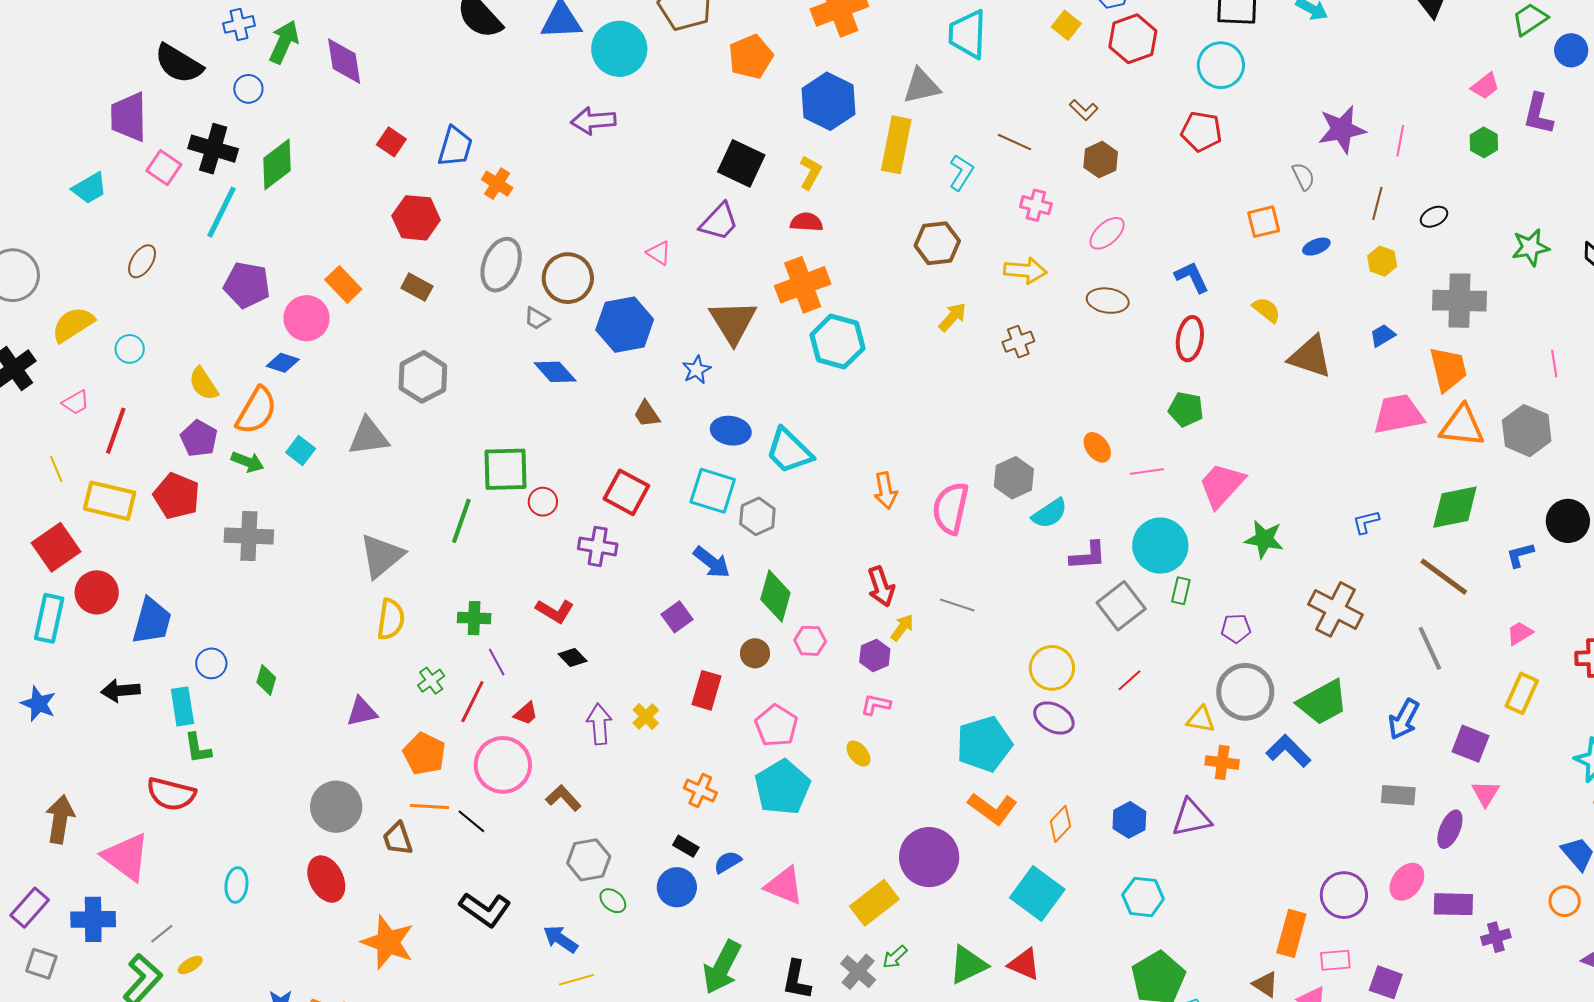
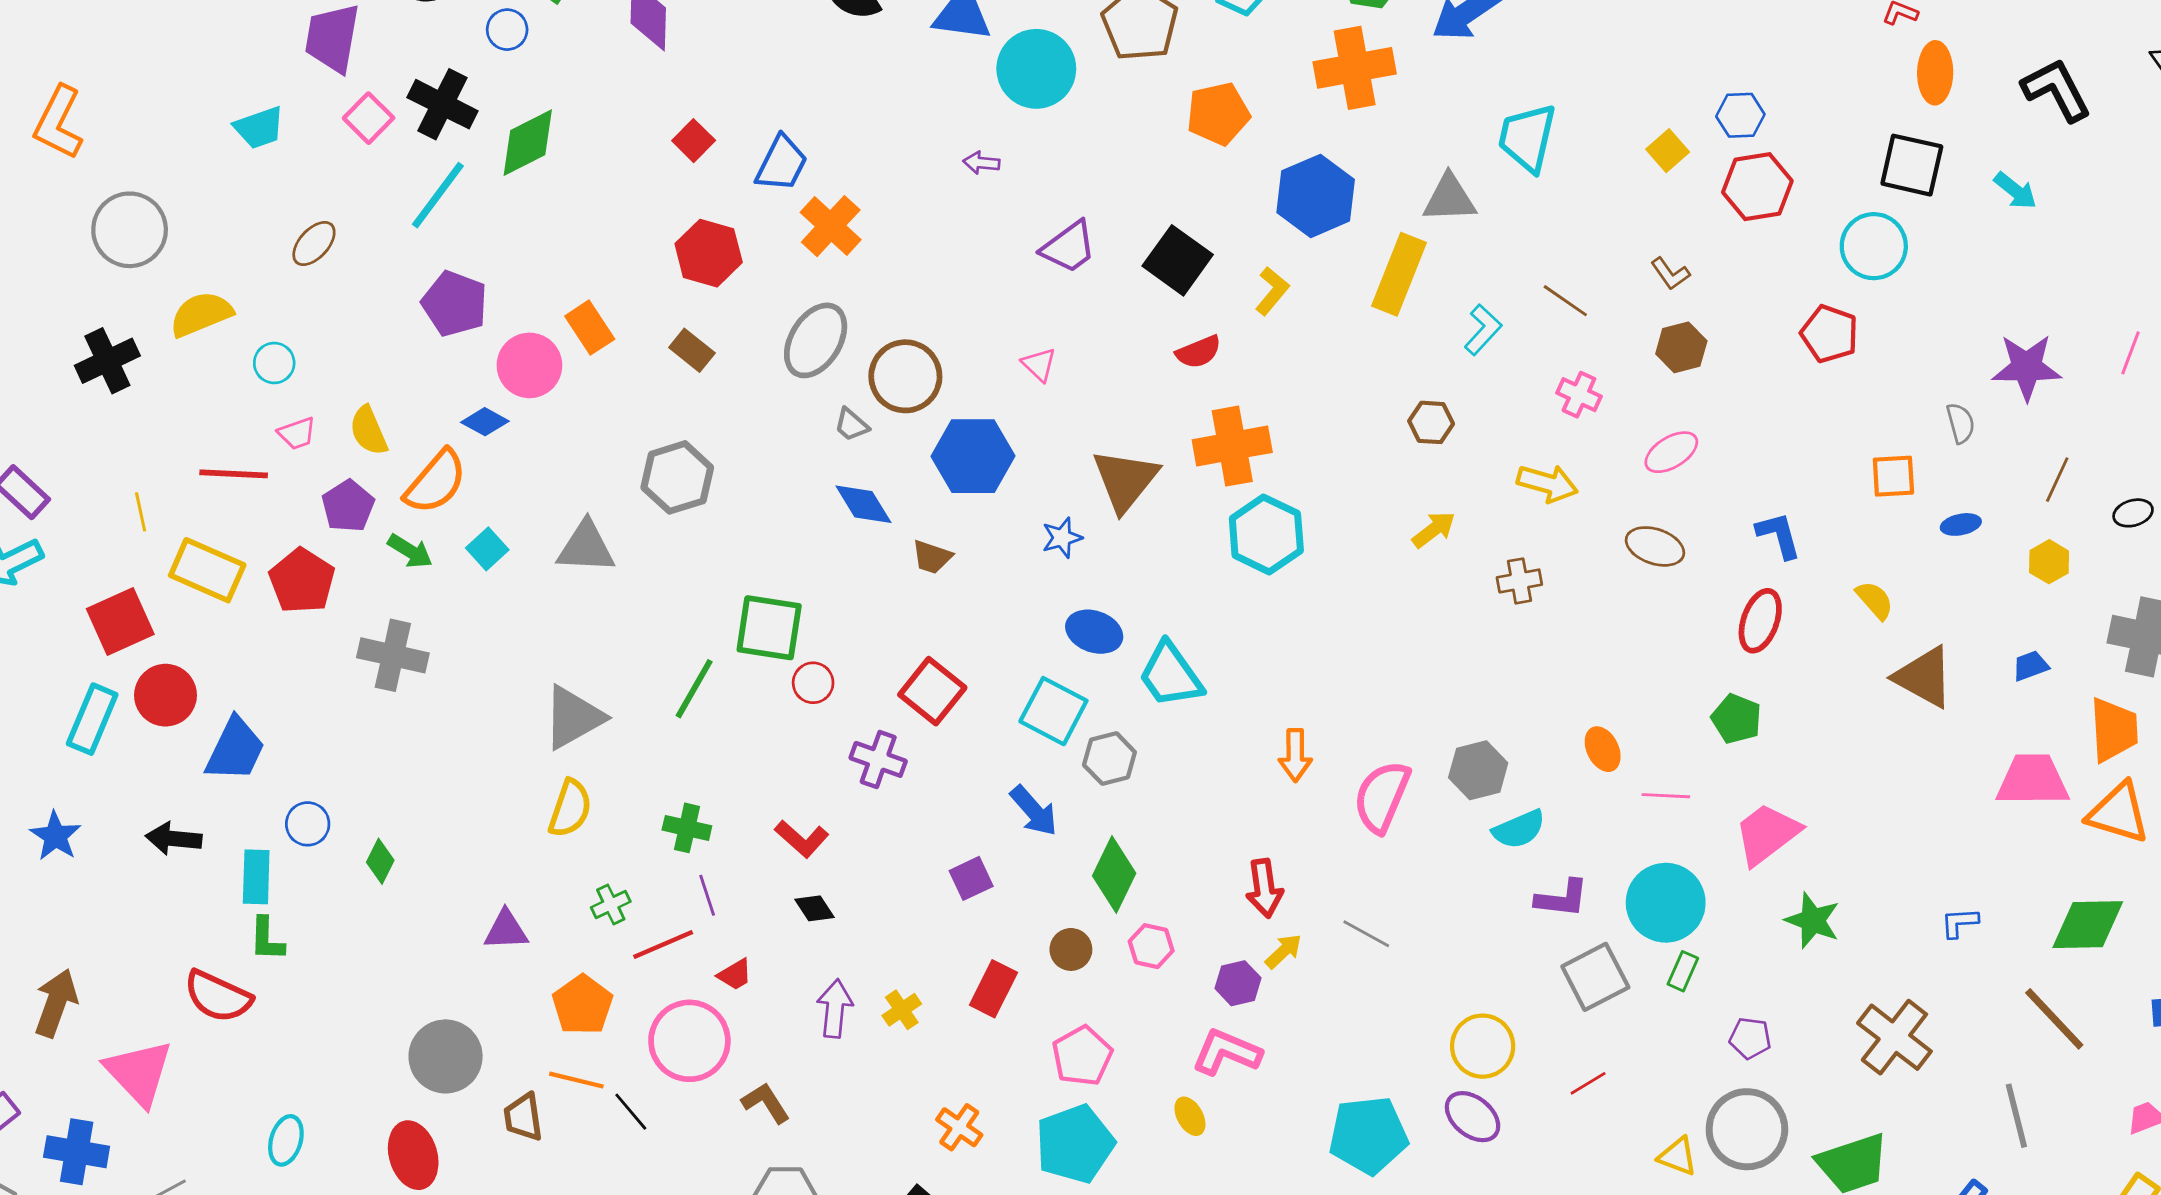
purple arrow: (593, 121) -> (981, 163), size x0.6
pink line: (1400, 141) -> (2130, 353), moved
orange cross: (497, 184) -> (831, 226), size x1.4
purple trapezoid: (719, 222) -> (1069, 247), moved
red semicircle: (806, 222) -> (1199, 352), moved, turned 144
brown hexagon: (937, 243) -> (1431, 422), size x0.7
pink trapezoid: (76, 403) -> (297, 433), moved
brown trapezoid: (647, 414) -> (932, 557), moved, turned -48
red line: (116, 431) -> (234, 474), turned 63
red line: (472, 702) -> (663, 944), turned 30
pink L-shape: (876, 705) -> (1227, 1052), size x1.6

